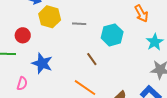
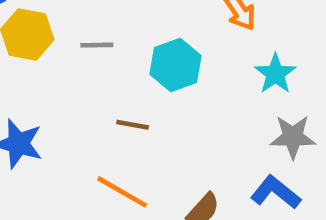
brown line: (92, 59) -> (133, 125), turned -40

